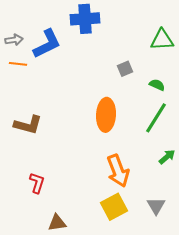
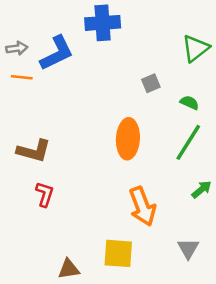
green triangle: (162, 40) -> (195, 48), turned -35
red L-shape: (37, 183) -> (45, 194), moved
yellow square: (114, 207) -> (118, 253), moved, turned 32

